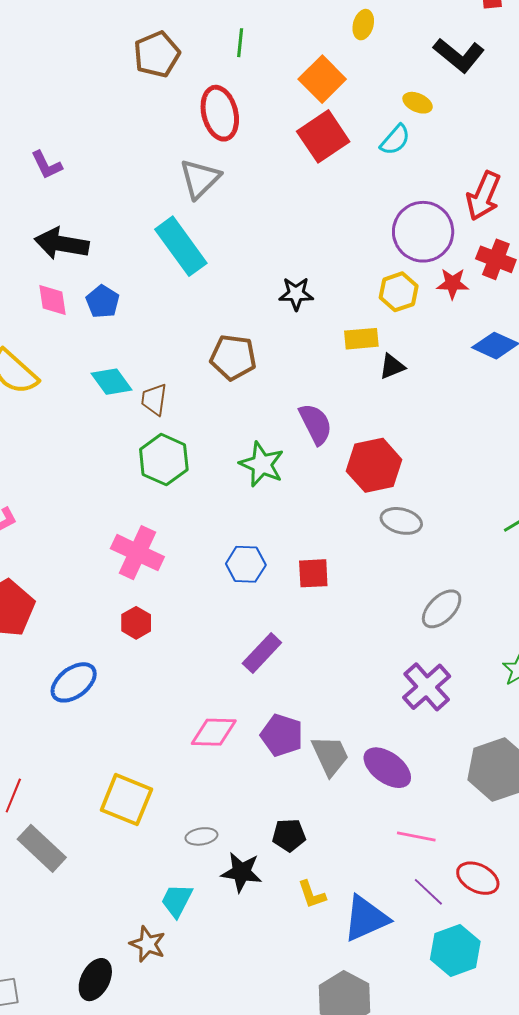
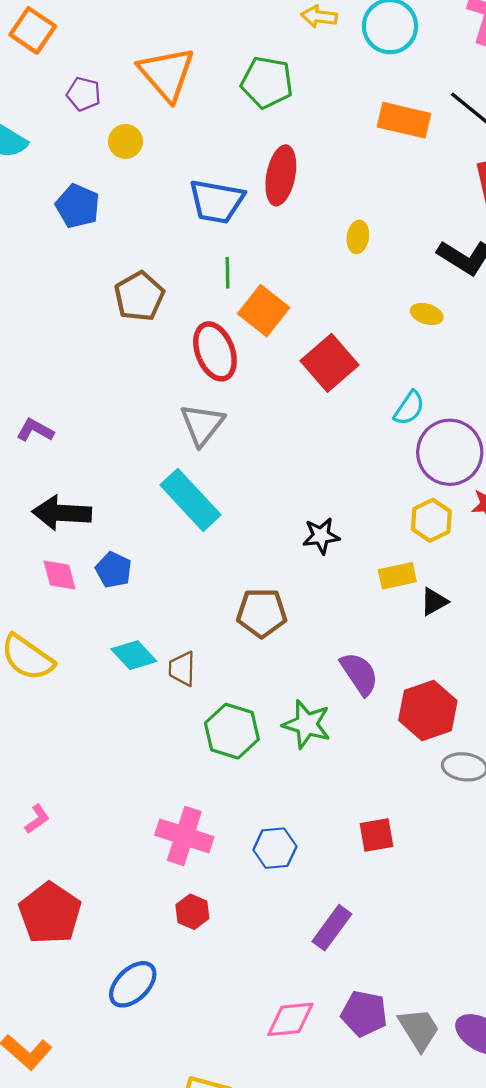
orange square: (322, 79) -> (264, 311), moved
cyan semicircle: (395, 140) -> (409, 408), moved
purple L-shape: (47, 165) -> (35, 430), turned 152
green hexagon: (164, 460) -> (232, 731), moved
blue hexagon: (246, 564) -> (275, 848), moved

